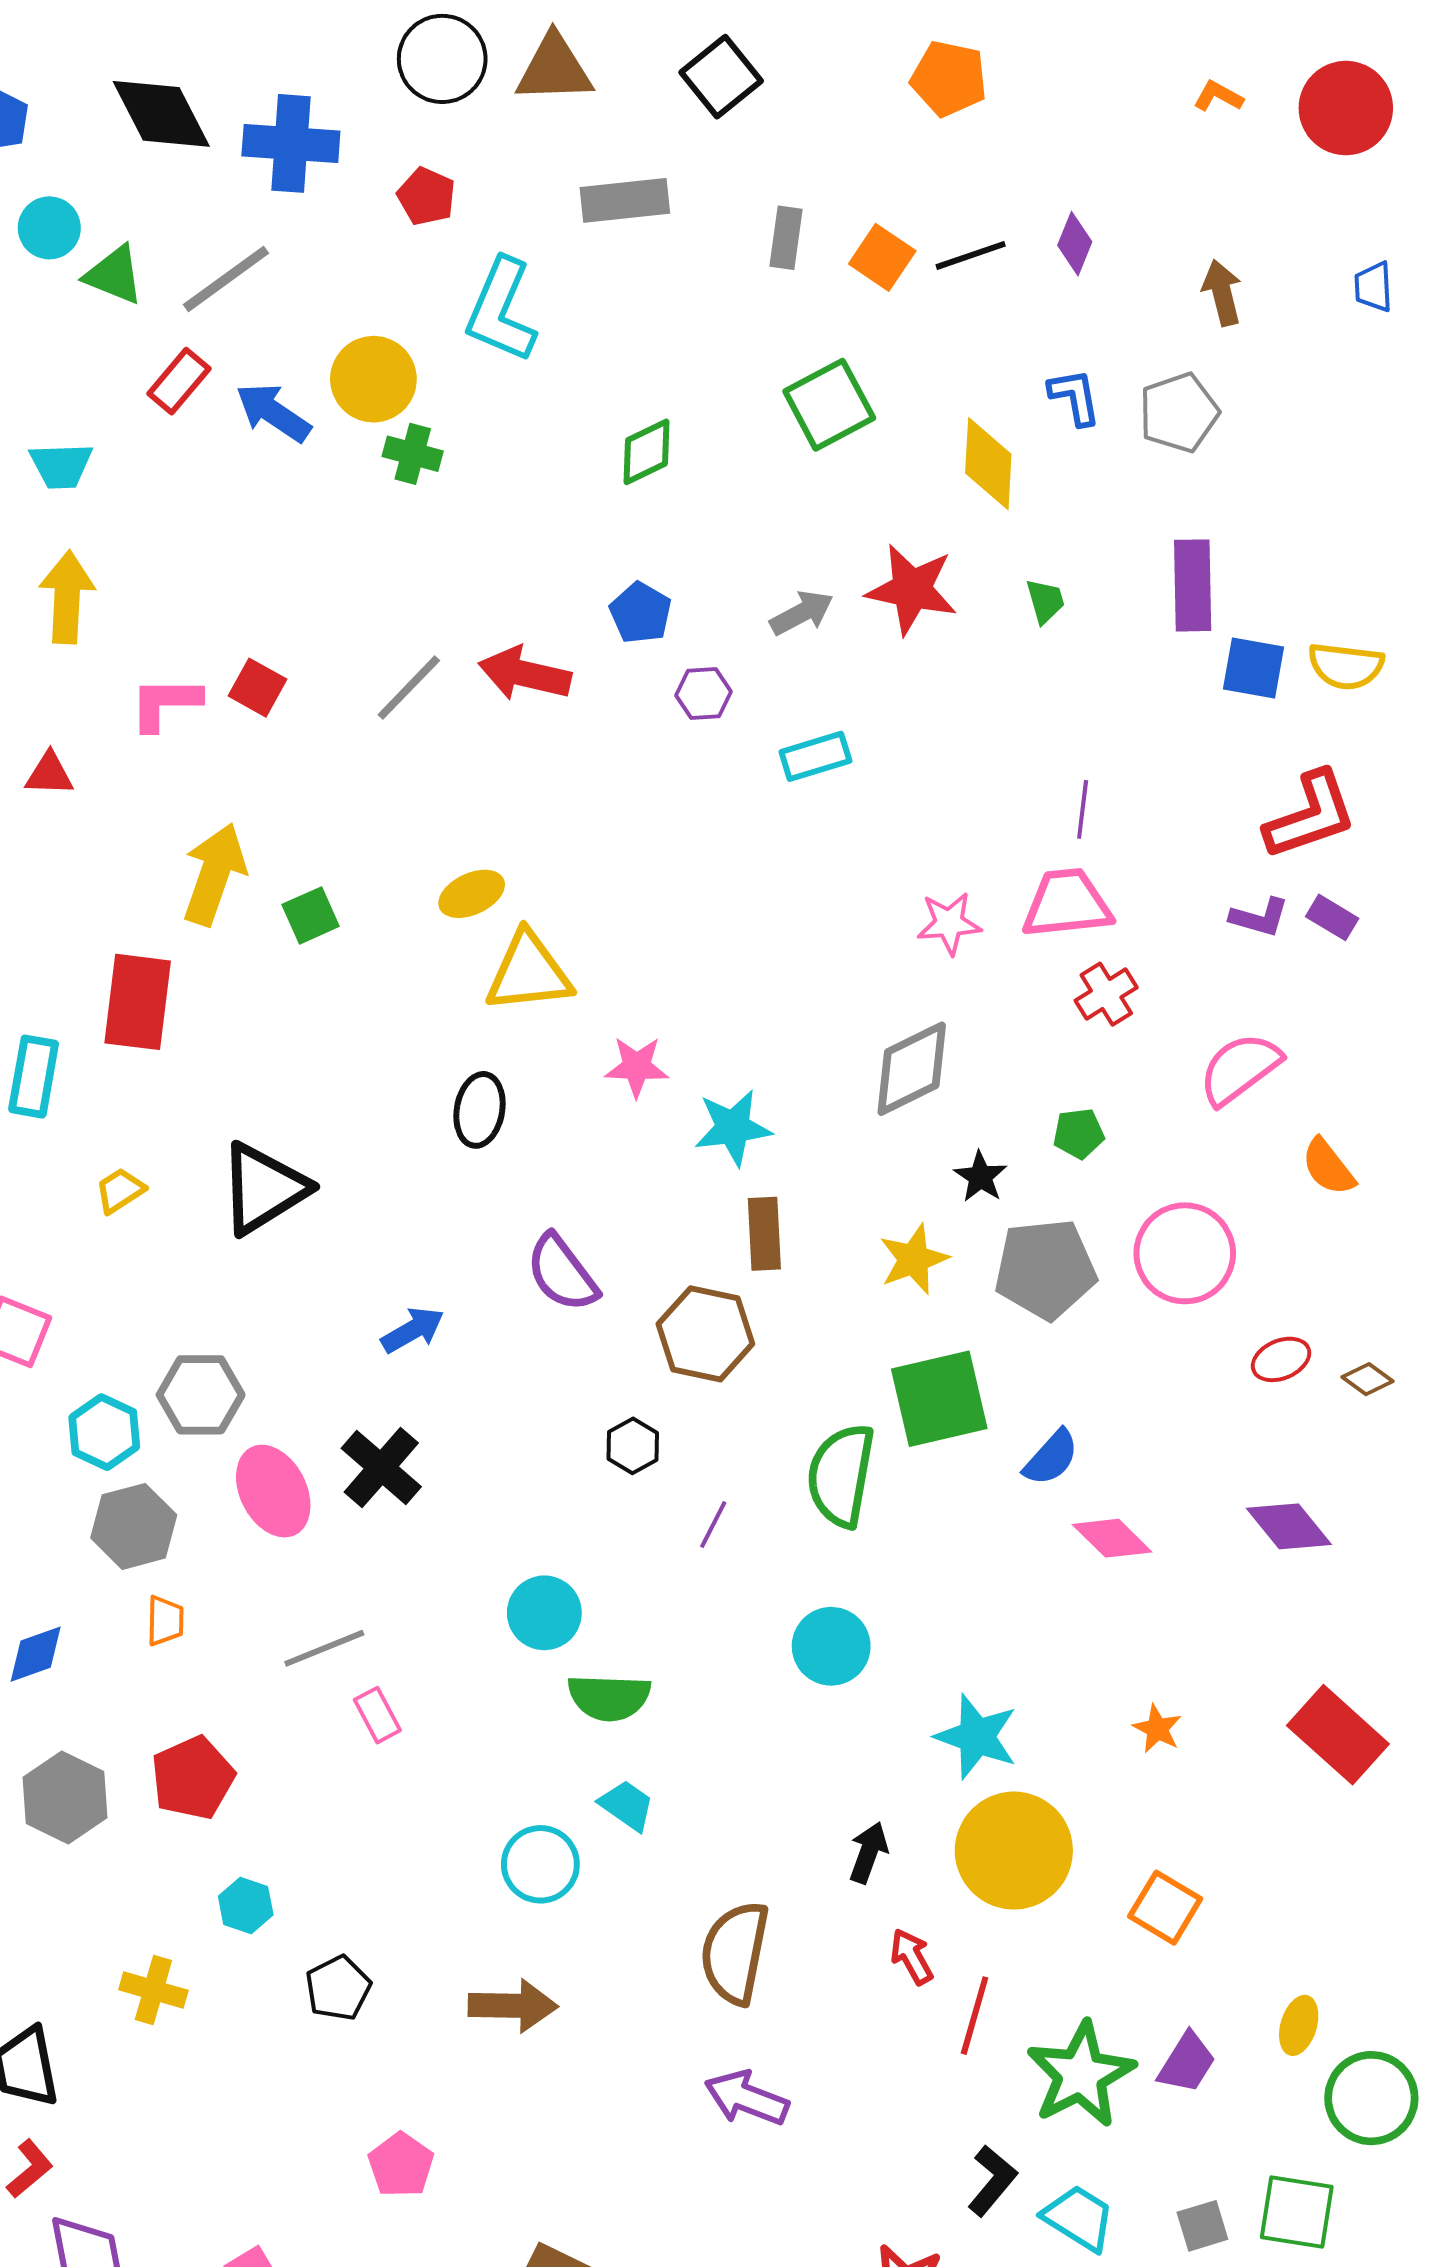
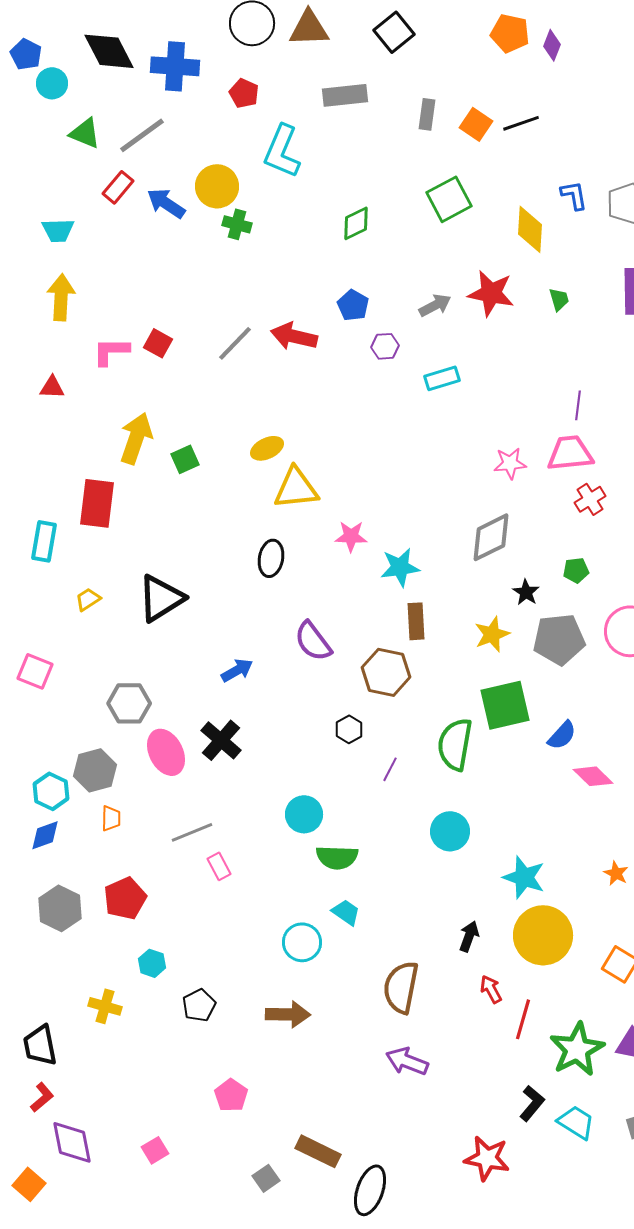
cyan circle: (49, 228) -> (52, 83), moved
purple diamond: (1075, 244) -> (552, 45), moved
cyan hexagon: (104, 1432) -> (51, 791), moved

